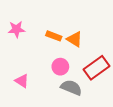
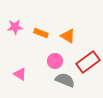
orange rectangle: (54, 36) -> (41, 33), moved

